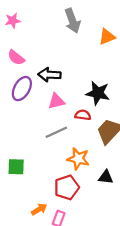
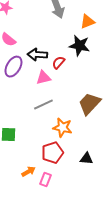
black star: (98, 93) -> (79, 46), moved
red semicircle: (83, 115) -> (58, 63), moved, turned -56
black triangle: (106, 177) -> (86, 159), moved

